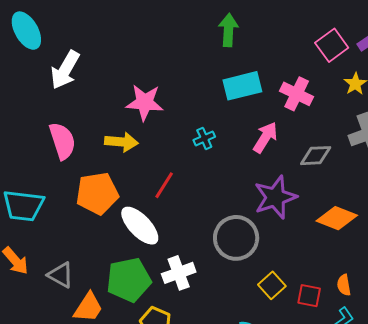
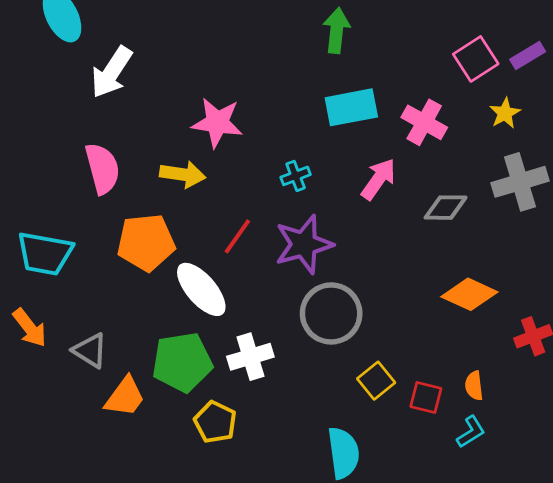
purple star: (275, 197) -> (304, 244), moved

